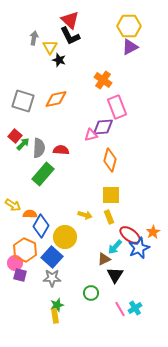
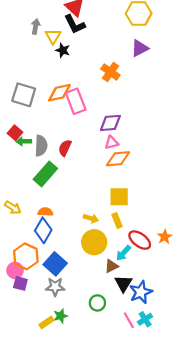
purple triangle: (130, 47) -> (140, 48), moved
pink rectangle: (117, 107) -> (76, 101), moved
pink triangle: (91, 135) -> (111, 142), moved
green arrow: (23, 144) -> (24, 141), turned -136
red semicircle: (61, 150) -> (65, 148), turned -70
orange diamond: (110, 160) -> (118, 159), turned 70
orange semicircle: (30, 214) -> (45, 212), moved
yellow circle: (65, 237) -> (94, 242), moved
blue star: (139, 248) -> (141, 292), moved
yellow rectangle: (55, 316) -> (46, 322), moved, turned 64

